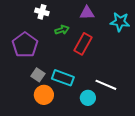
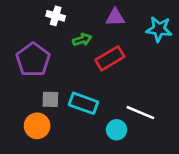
red rectangle: (83, 44) -> (110, 58), turned 30
gray square: (38, 75) -> (50, 99), turned -32
orange circle: (44, 95) -> (37, 126), moved

